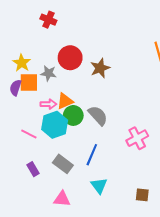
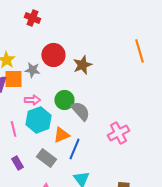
orange triangle: (65, 101) -> (61, 135), moved
green circle: (73, 115) -> (64, 100), moved
pink line: (29, 134) -> (13, 129), turned 49

